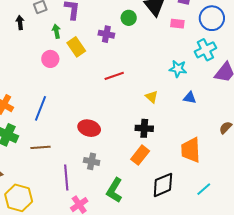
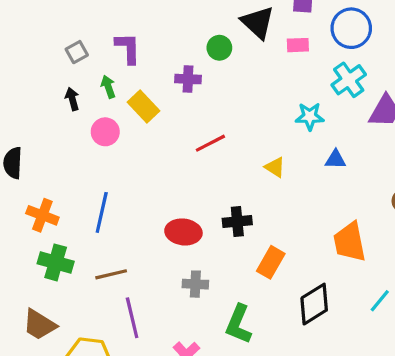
black arrow: (20, 22) -> (72, 99), moved
black cross: (144, 128) -> (237, 221), moved
purple line: (66, 178) -> (132, 318), moved

